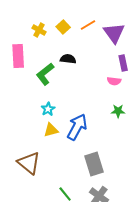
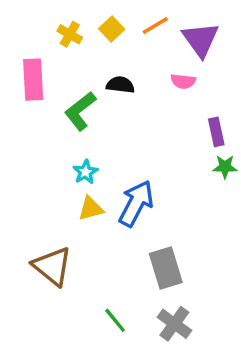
purple rectangle: (123, 63) -> (216, 132), moved
pink semicircle: (114, 81) -> (183, 81), moved
green star: (118, 111) -> (225, 167), moved

